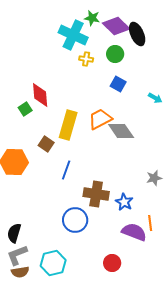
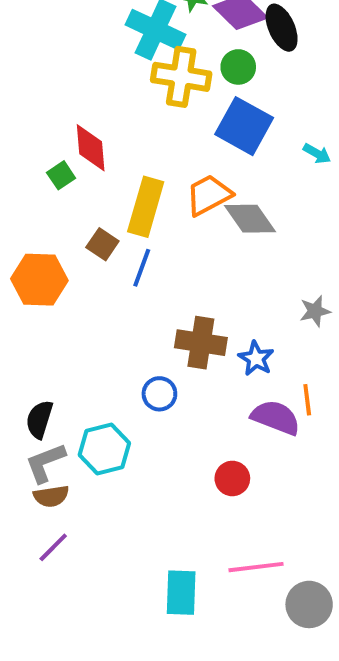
yellow cross: (86, 59) -> (181, 77), size x2.0
blue square: (118, 84) -> (244, 126), size x1.8
blue line: (66, 170) -> (142, 268), moved
blue circle: (75, 220) -> (159, 394), size x0.7
cyan hexagon: (53, 263) -> (104, 449), moved

